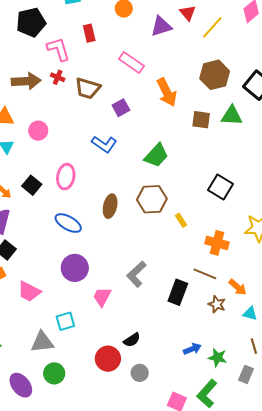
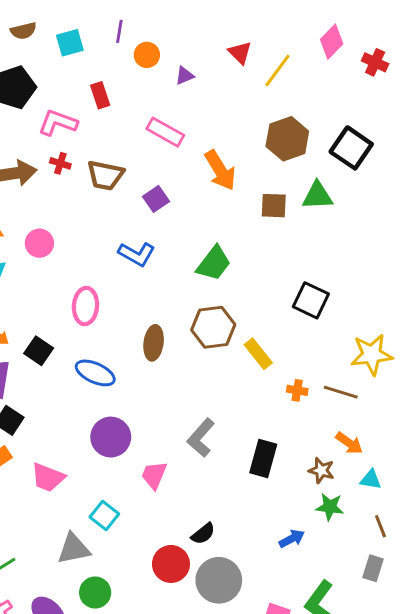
purple triangle: (161, 26) -> (185, 76), moved, size x0.6
pink L-shape: (58, 49) -> (58, 123), turned -48
black square: (32, 185) -> (39, 351), moved
yellow rectangle: (181, 220) -> (258, 354), size x1.5
orange cross: (217, 243) -> (297, 390), moved, size x0.6
brown line: (205, 274) -> (341, 392), moved
cyan square: (65, 321) -> (104, 516), turned -30
green star: (218, 358) -> (330, 507), moved
gray circle: (140, 373) -> (219, 580), size x1.8

